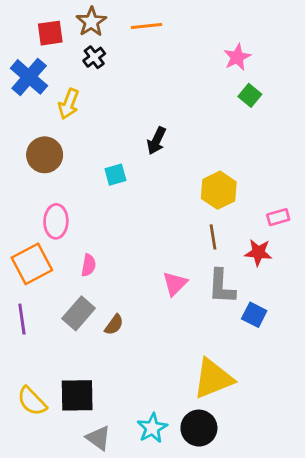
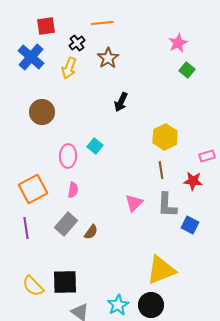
brown star: (91, 22) -> (108, 58), moved
orange line: (147, 26) -> (102, 23), moved
yellow arrow: (69, 104) -> (69, 68), moved
cyan square: (115, 175) -> (95, 146), moved, turned -35
pink ellipse: (56, 221) -> (68, 156), moved

